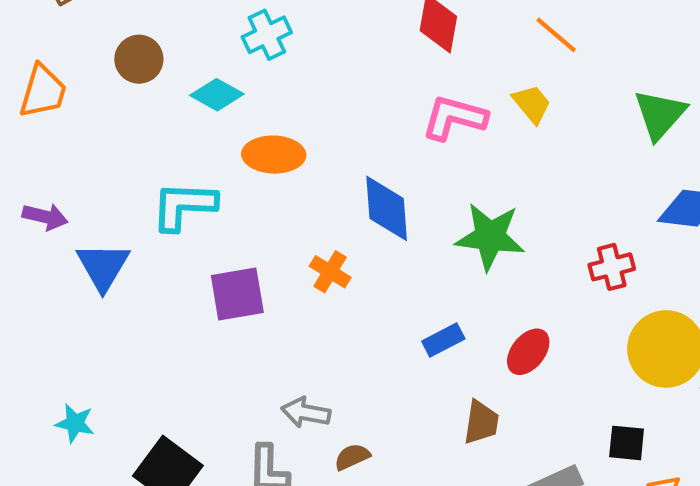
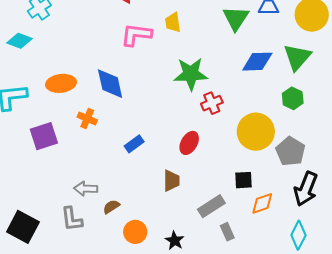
yellow trapezoid: (532, 104) -> (173, 22), turned -140
orange ellipse: (274, 155) -> (61, 83), moved
green star: (490, 237) -> (191, 74), moved
red cross: (612, 267) -> (212, 103), moved
blue rectangle: (443, 340) -> (134, 144), moved

